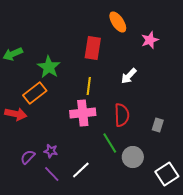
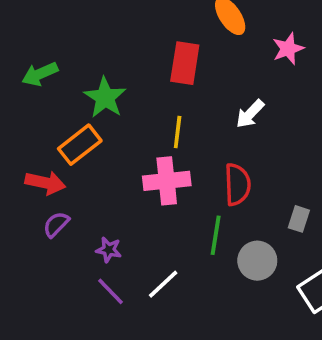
gray rectangle: (158, 125) -> (299, 219), moved
green line: (110, 143) -> (216, 235), turned 40
purple semicircle: (28, 157) -> (56, 224), moved

